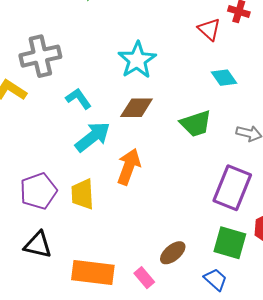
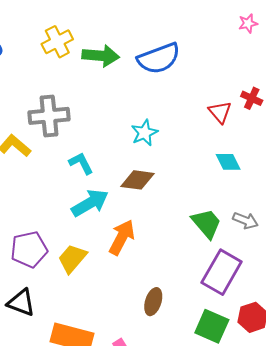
cyan star: (137, 60) -> (144, 133), size x0.7
green trapezoid: (196, 124) -> (206, 223), moved, turned -120
yellow trapezoid: (82, 194) -> (72, 258), turned 36
brown ellipse: (173, 253) -> (153, 302), moved, turned -40

